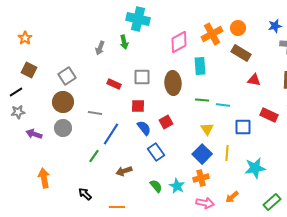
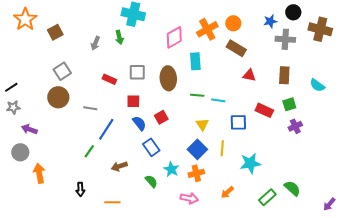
orange star: (25, 38) -> (25, 19), moved, size x1.6
brown square: (29, 70) -> (55, 32), moved, turned 35
gray circle: (63, 128) -> (20, 152), moved
cyan star: (177, 186) -> (171, 169), moved
black arrow: (85, 194) -> (80, 189), turned -136
pink arrow: (205, 203) -> (189, 198), moved

